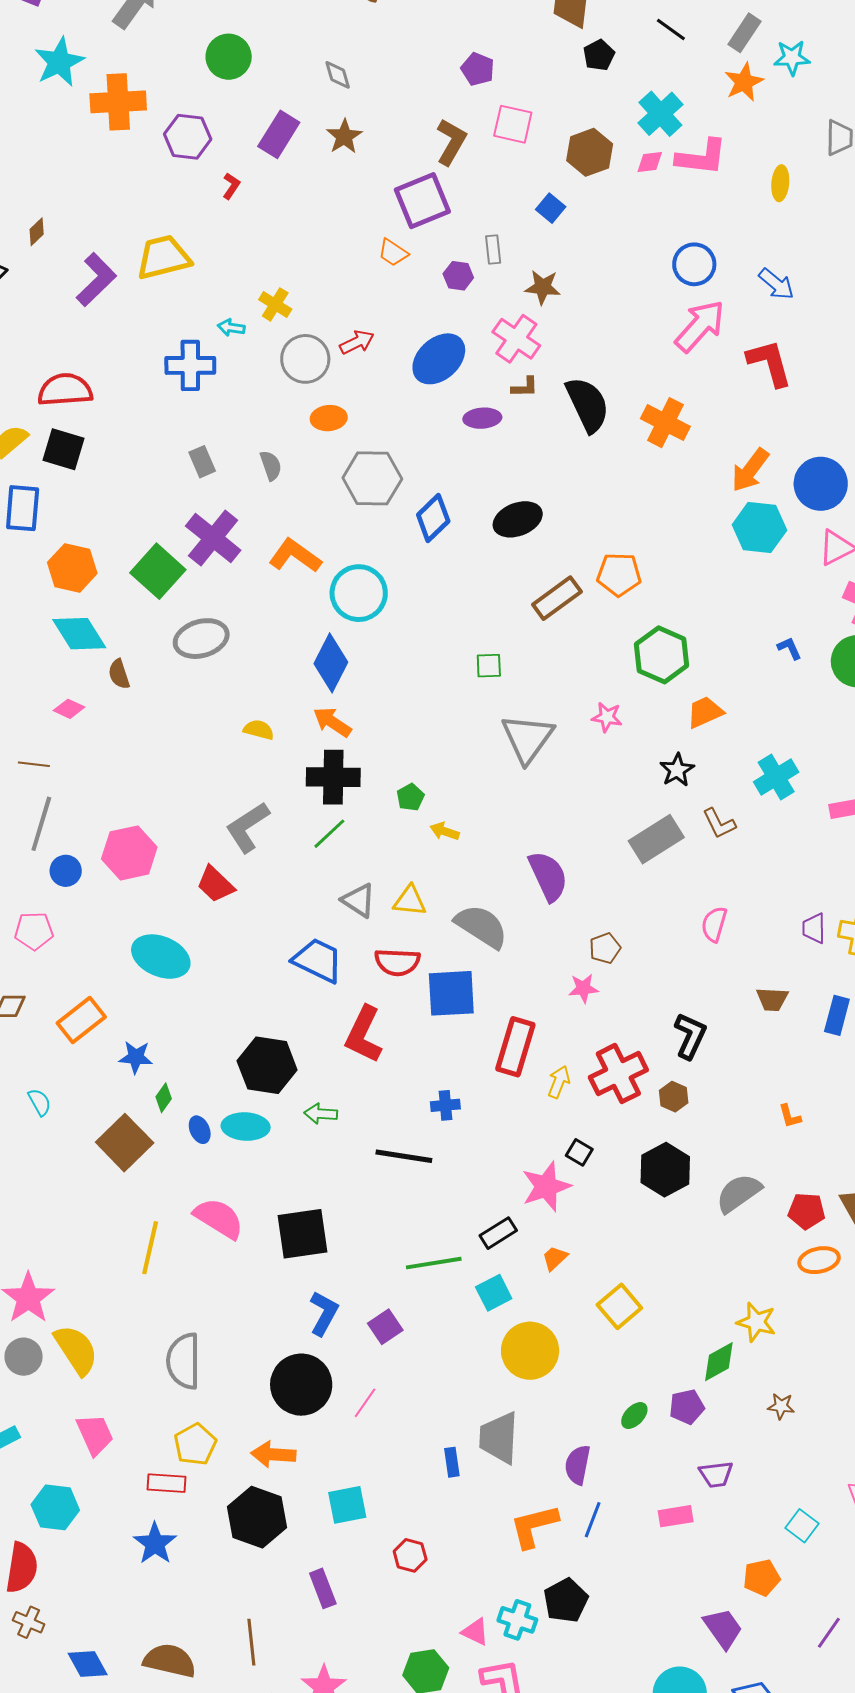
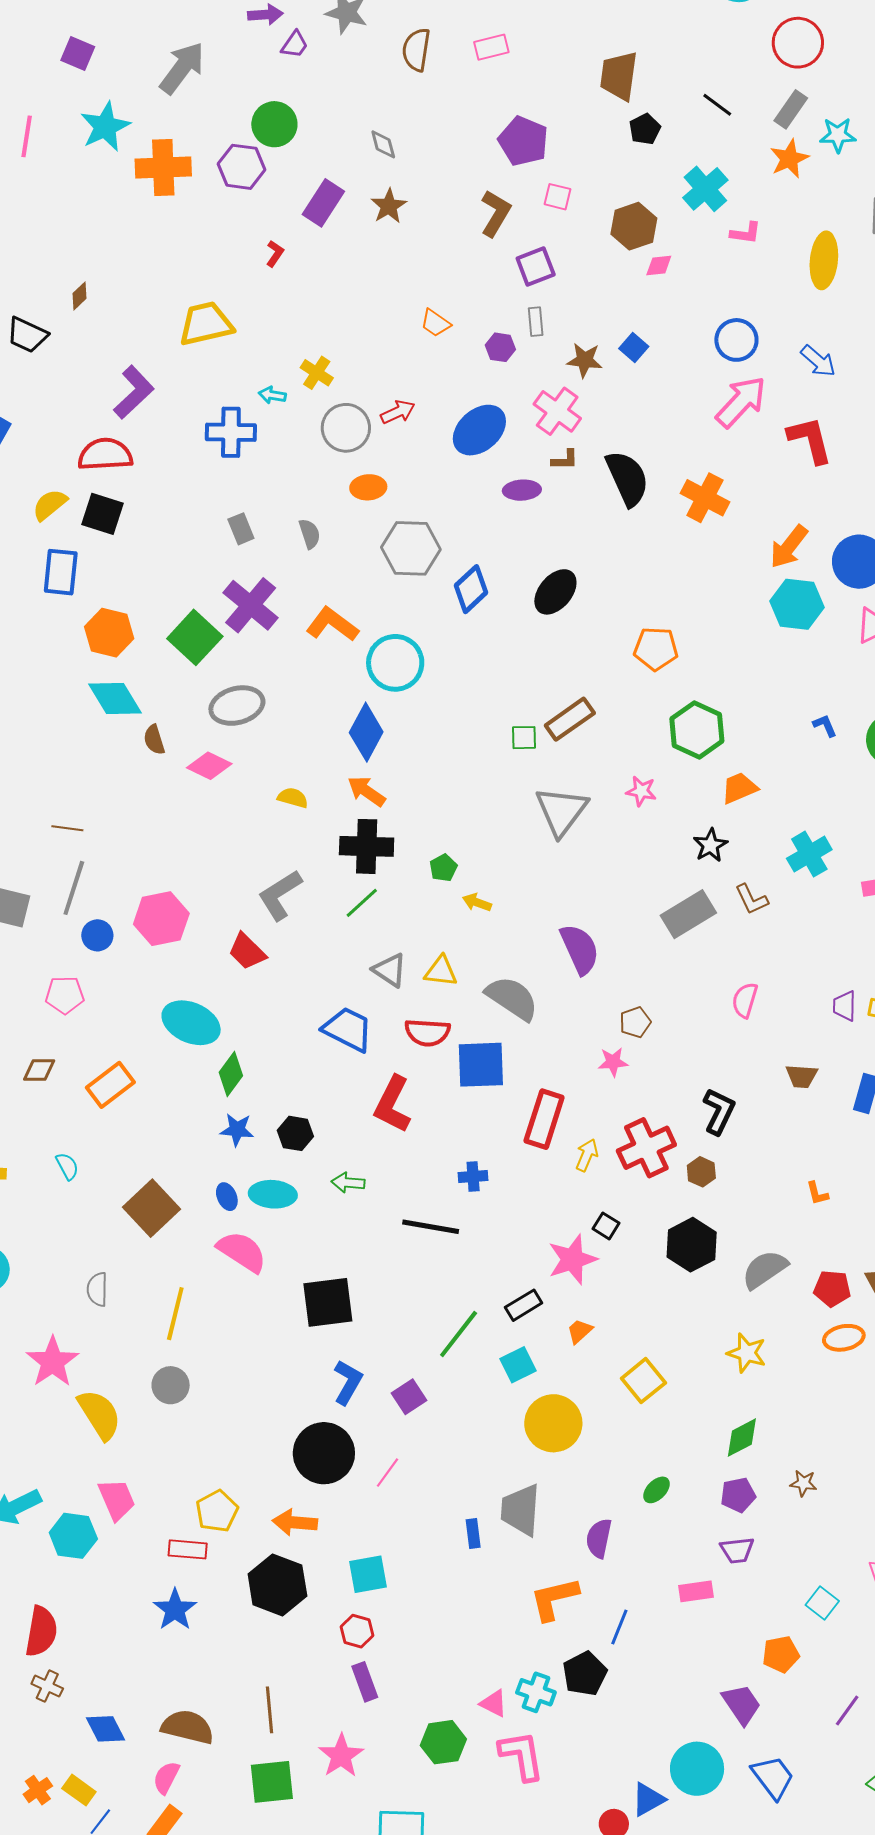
purple pentagon: (478, 69) -> (523, 141), size x1.5
pink square: (513, 124) -> (558, 197), size x0.7
purple hexagon: (188, 137) -> (241, 167), moved
pink L-shape: (702, 157) -> (746, 233), size x0.6
pink diamond: (650, 162) -> (659, 265), moved
yellow ellipse: (780, 183) -> (824, 260), size x1.6
purple square: (422, 201) -> (536, 266), moved, size x0.7
blue square: (551, 208) -> (634, 348), moved
purple L-shape: (96, 280) -> (134, 392), moved
black ellipse: (518, 519) -> (555, 592), turned -30
brown rectangle: (557, 598) -> (570, 719), moved
pink diamond: (69, 709) -> (209, 766), moved, size x1.4
blue star: (136, 1057) -> (237, 1130), moved
black hexagon: (267, 1065) -> (295, 1133), size x0.6
green diamond: (164, 1098) -> (231, 1074), moved, size x1.5
pink semicircle: (219, 1218) -> (242, 1252), moved
green line: (434, 1263) -> (459, 1334), turned -44
yellow star: (756, 1322) -> (747, 1353), moved
gray circle: (24, 1357) -> (171, 1385), moved
gray semicircle: (184, 1361) -> (97, 1289), moved, size x0.6
purple pentagon: (687, 1407) -> (738, 1495), moved
cyan hexagon: (55, 1507) -> (73, 1536), moved
blue line: (593, 1520) -> (619, 1627), moved
red hexagon: (410, 1555) -> (357, 1631), moved
purple rectangle: (323, 1588) -> (365, 1682), moved

